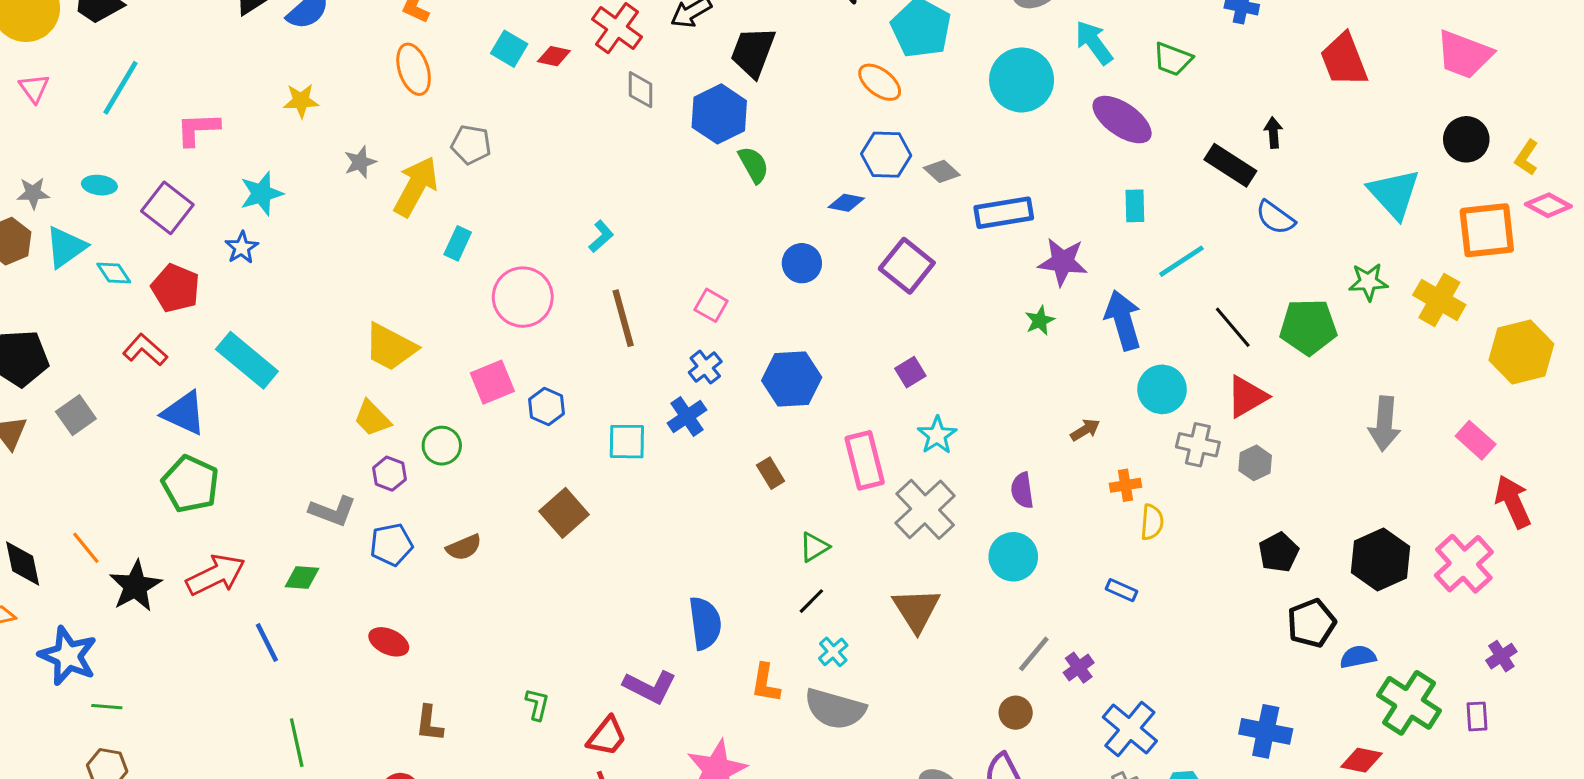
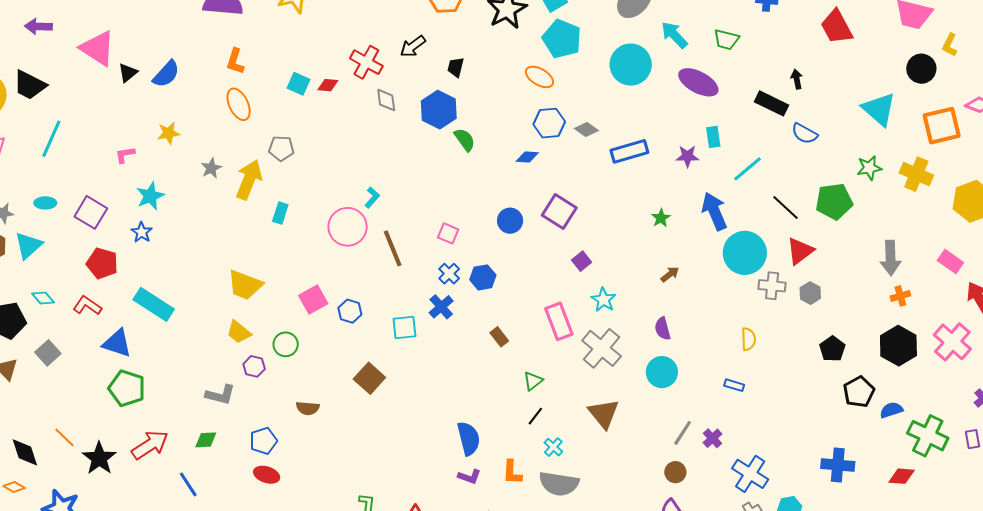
black trapezoid: (753, 52) -> (456, 67), size x0.6
pink L-shape: (198, 129) -> (125, 155), moved, size x0.7
yellow L-shape: (1527, 158) -> (950, 45), moved
purple star: (1063, 262) -> (687, 156), moved, size x0.7
blue circle: (802, 263) -> (510, 221), moved
purple square: (907, 266) -> (559, 211), moved
cyan diamond: (114, 273) -> (43, 298), moved
pink circle: (523, 297) -> (348, 227), moved
blue hexagon: (792, 379) -> (483, 277), moved, size x0.7
cyan circle: (1162, 389) -> (745, 253), size x1.4
brown arrow: (1085, 430) -> (670, 274), moved
orange cross: (1126, 485) -> (900, 296), moved
blue pentagon: (391, 545) -> (263, 441), moved
brown semicircle: (464, 547) -> (308, 408), turned 35
purple L-shape: (650, 687) -> (469, 477), moved, size x0.7

